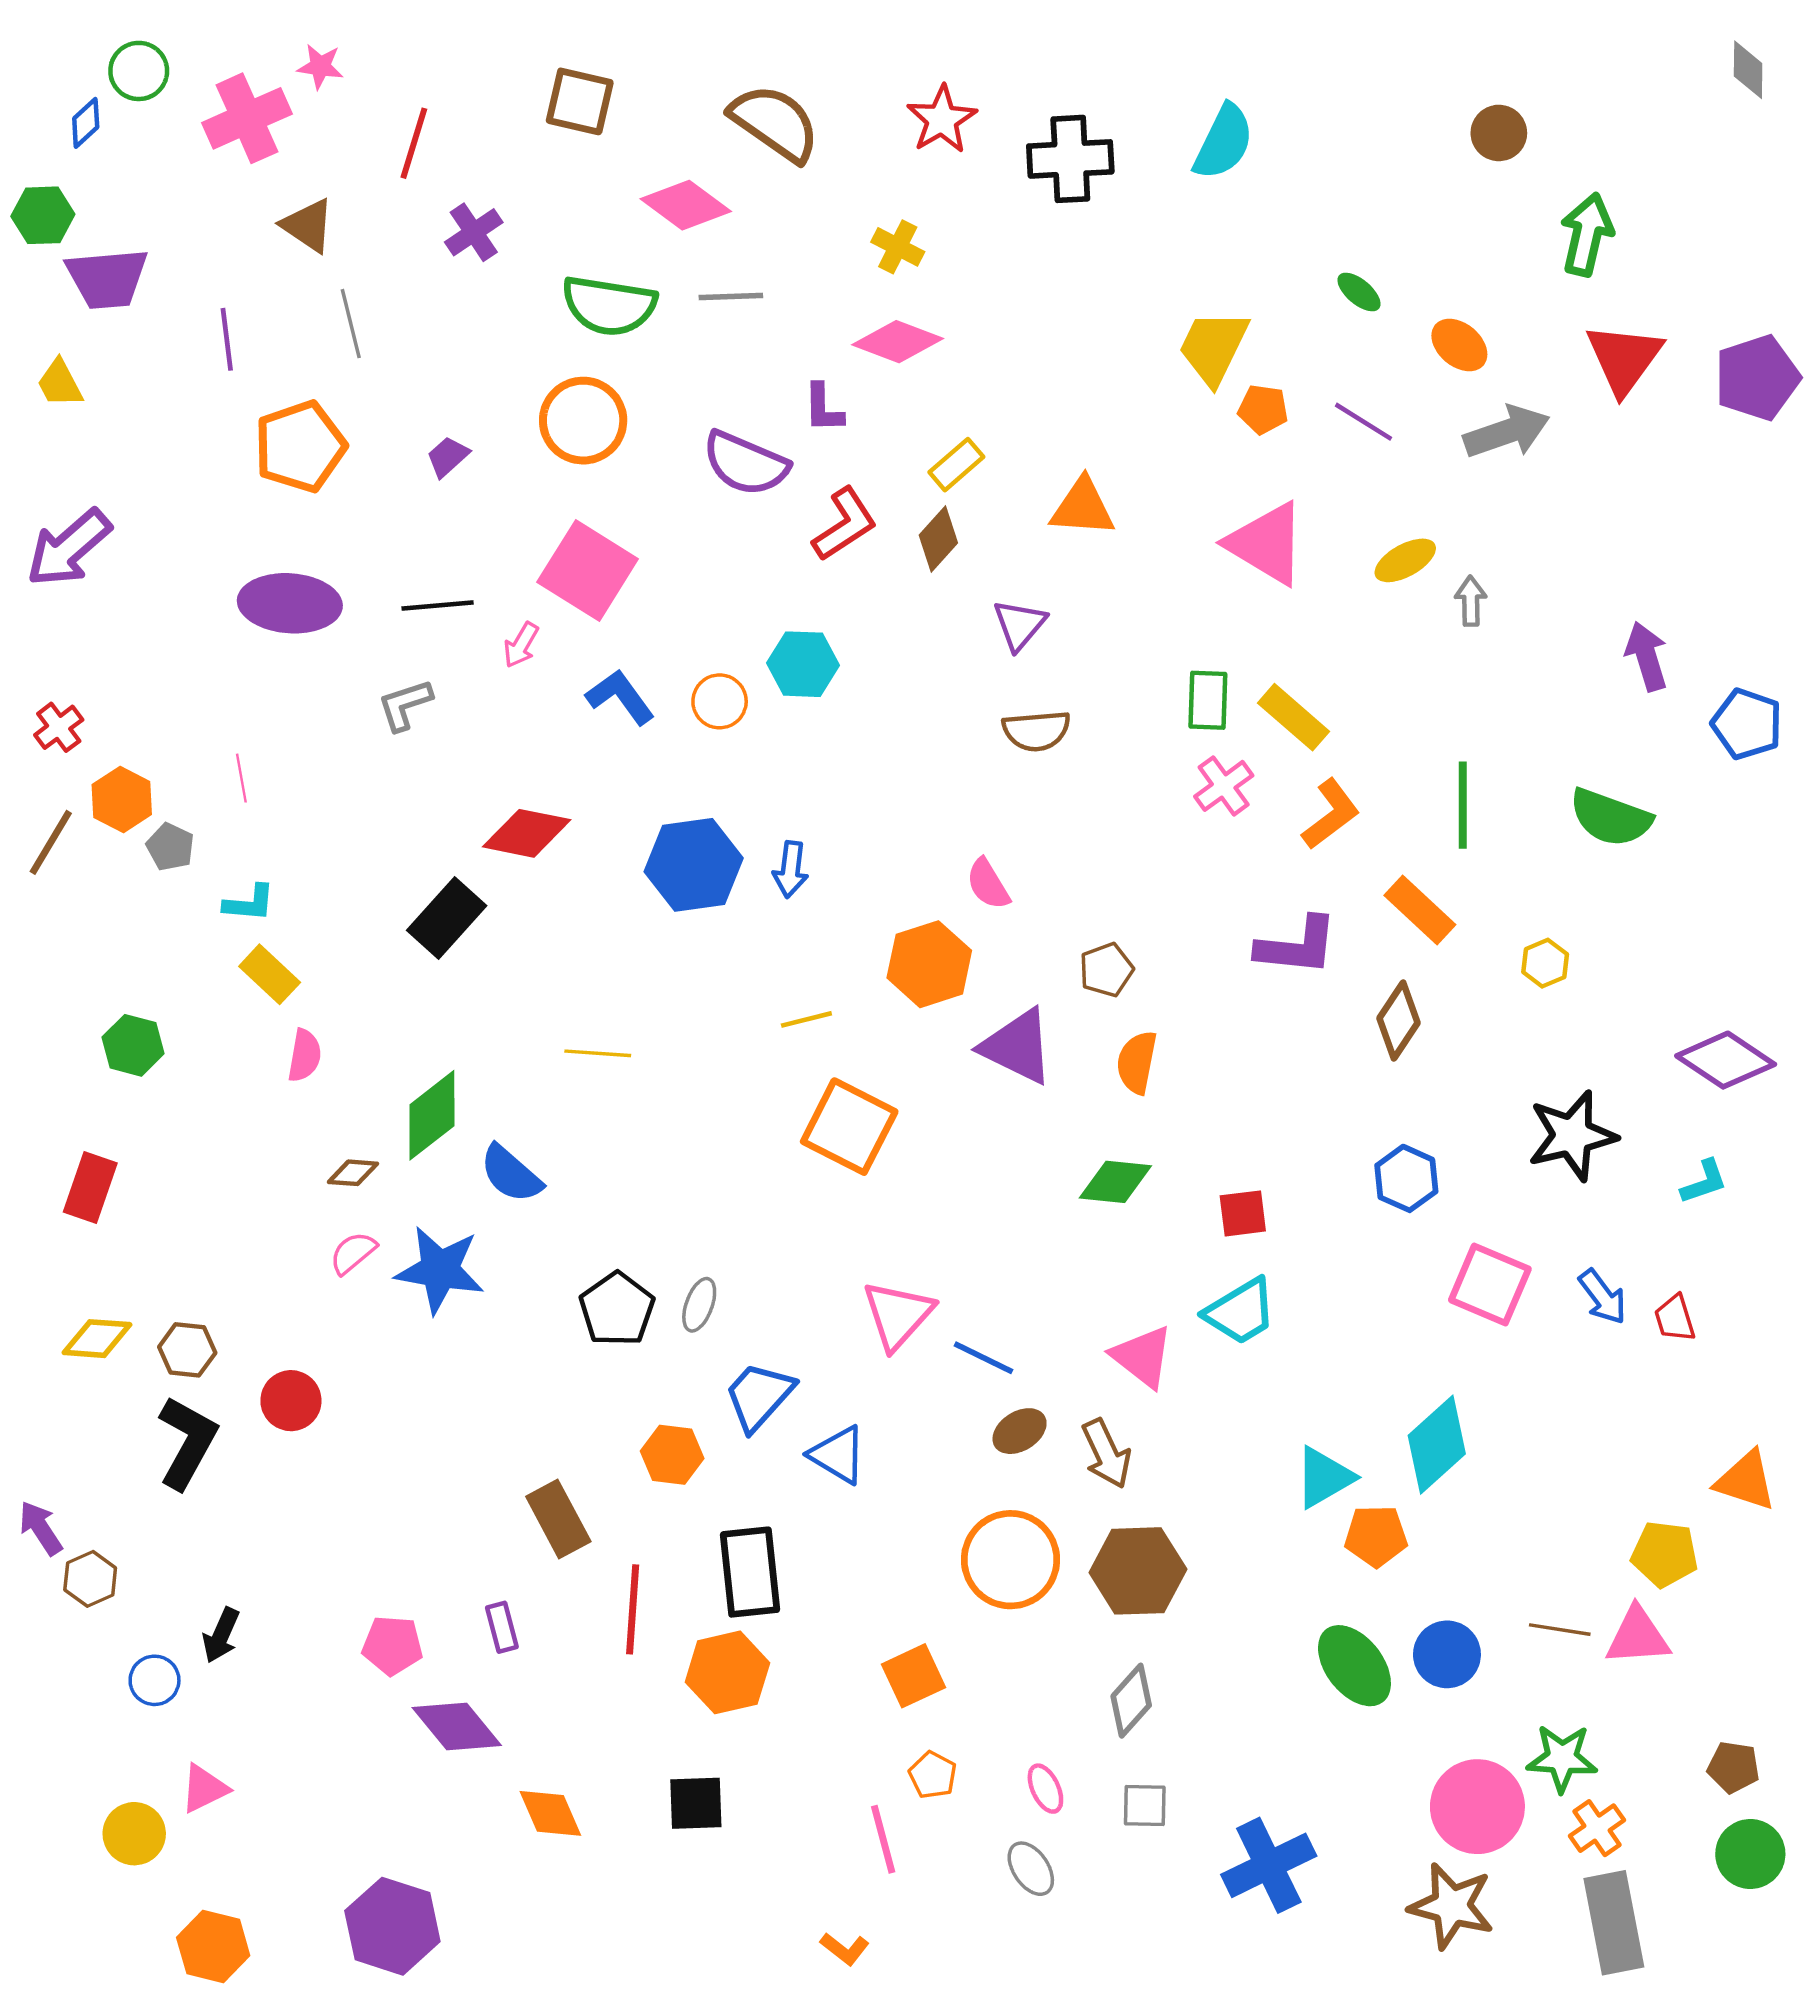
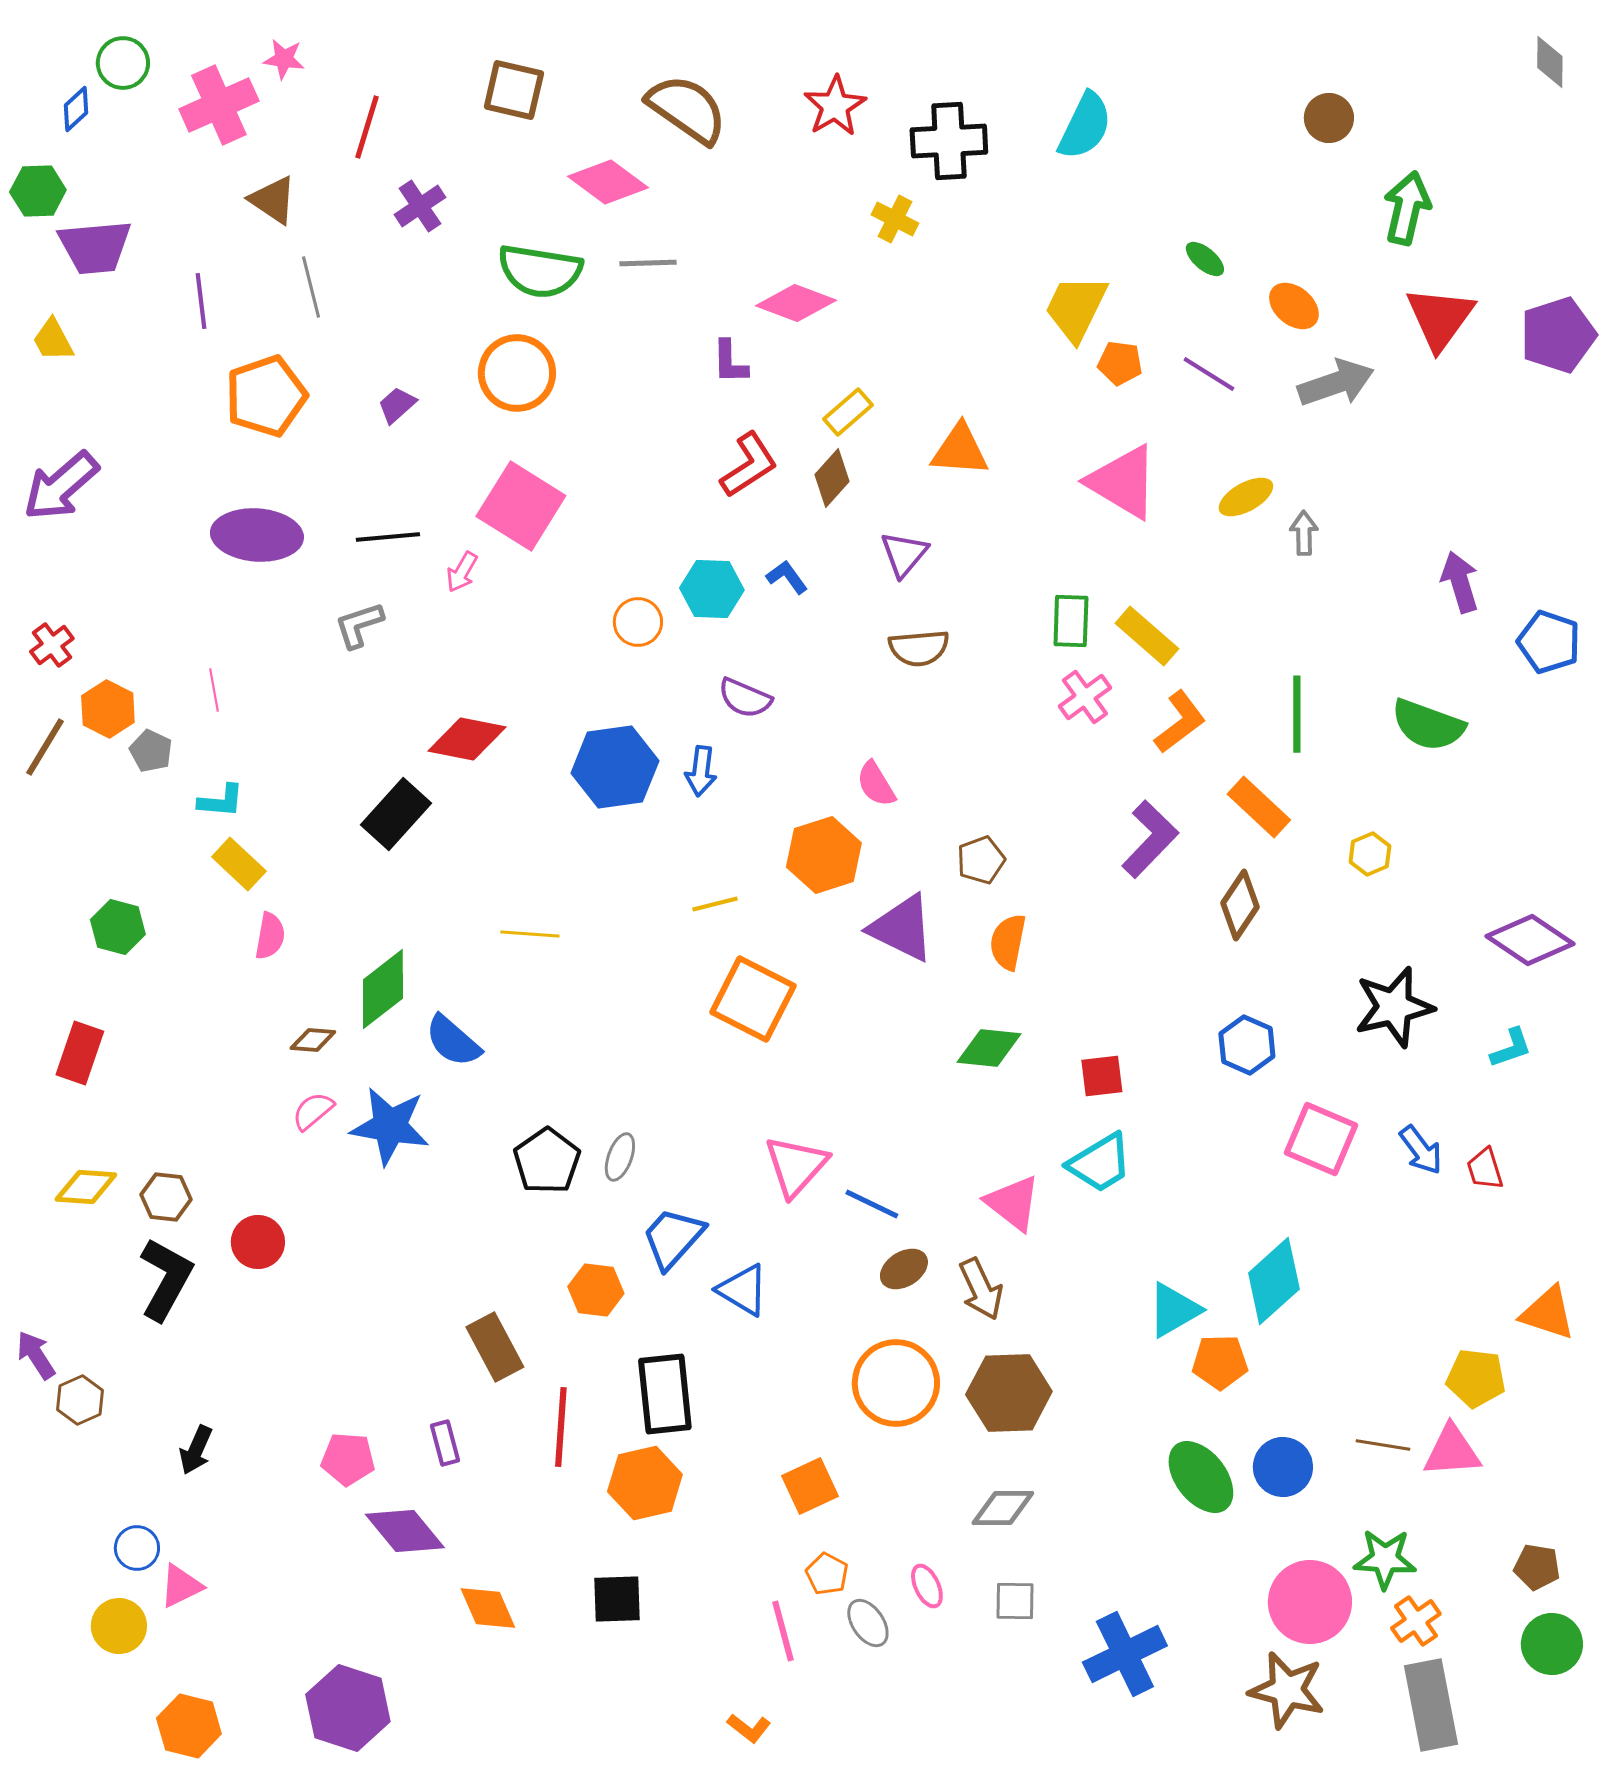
yellow cross: (898, 247) -> (895, 219), moved
purple semicircle: (745, 463) -> (745, 698), moved, size x0.7
blue L-shape: (620, 697) -> (787, 577), moved, size x0.7
purple L-shape: (1297, 946) -> (1150, 839), turned -52
blue circle: (155, 1680) -> (137, 1548), moved
gray diamond: (1131, 1701) -> (1003, 1508), turned 48
gray ellipse: (1031, 1869) -> (868, 1623), moved

